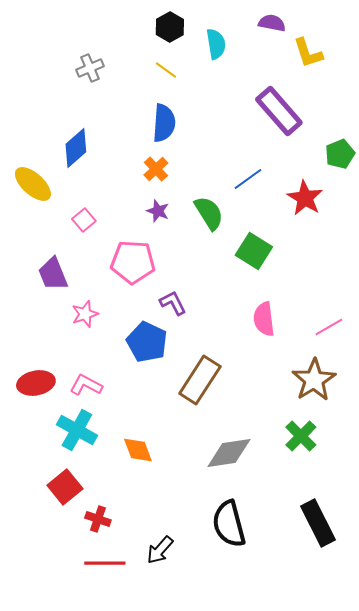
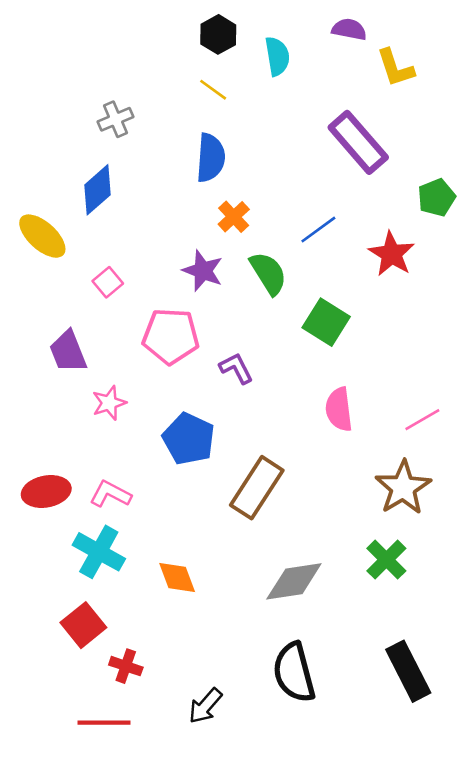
gray cross: (90, 68) -> (116, 119), moved
orange cross: (156, 169) -> (234, 217), moved
purple star: (158, 211) -> (203, 271), size x1.4
purple L-shape: (173, 303) -> (236, 368), moved
red line: (105, 563) -> (104, 723), moved

